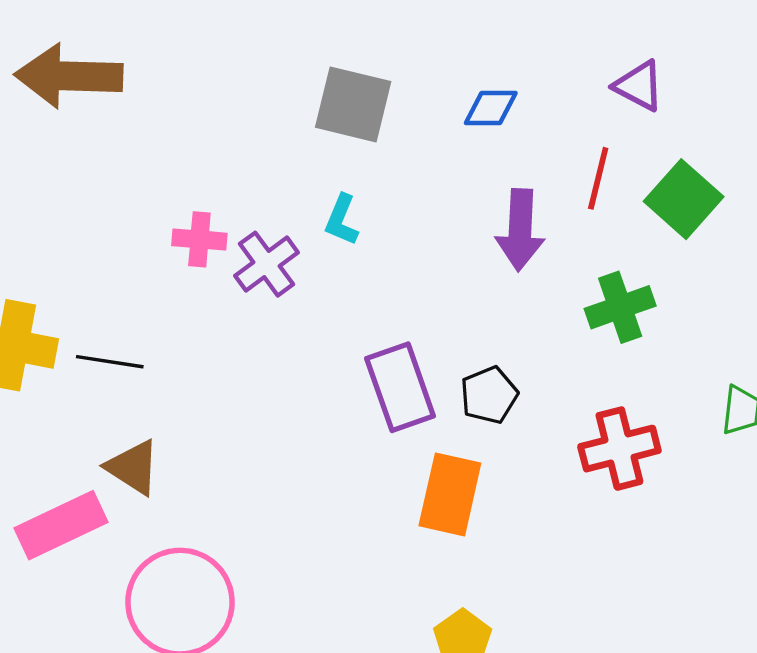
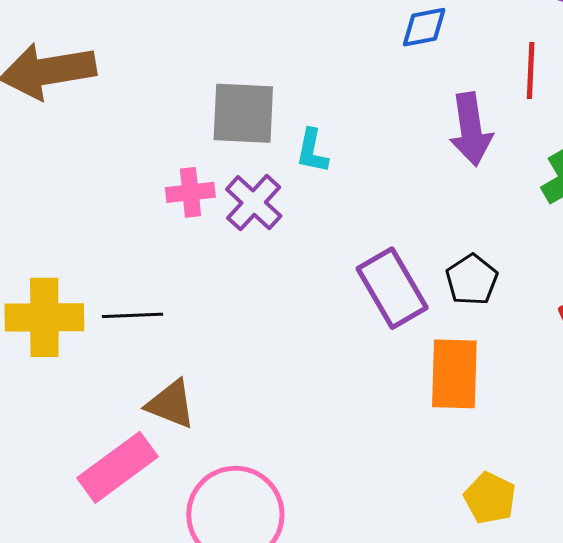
gray square: (353, 104) -> (243, 113), moved

